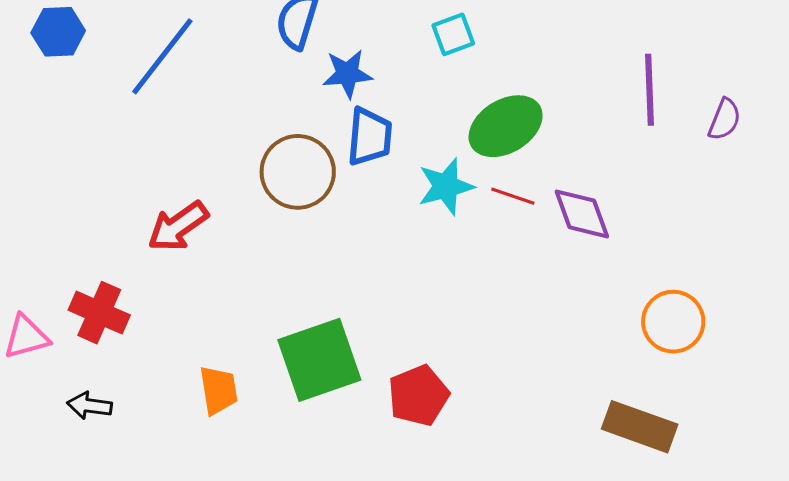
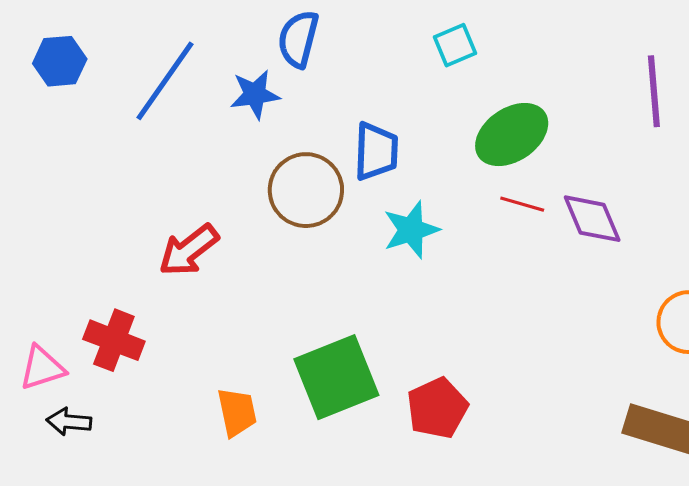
blue star: (347, 74) -> (255, 94), moved
cyan star: (446, 186) -> (411, 230), moved
black arrow: (90, 406) -> (69, 422), moved

